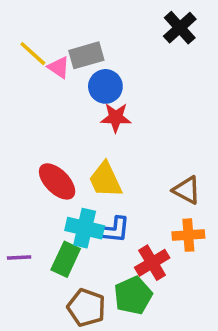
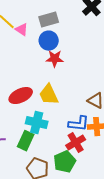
gray rectangle: (86, 55) -> (49, 20), moved
red ellipse: (57, 181) -> (21, 96), turned -70
blue L-shape: (112, 230) -> (79, 124), moved

